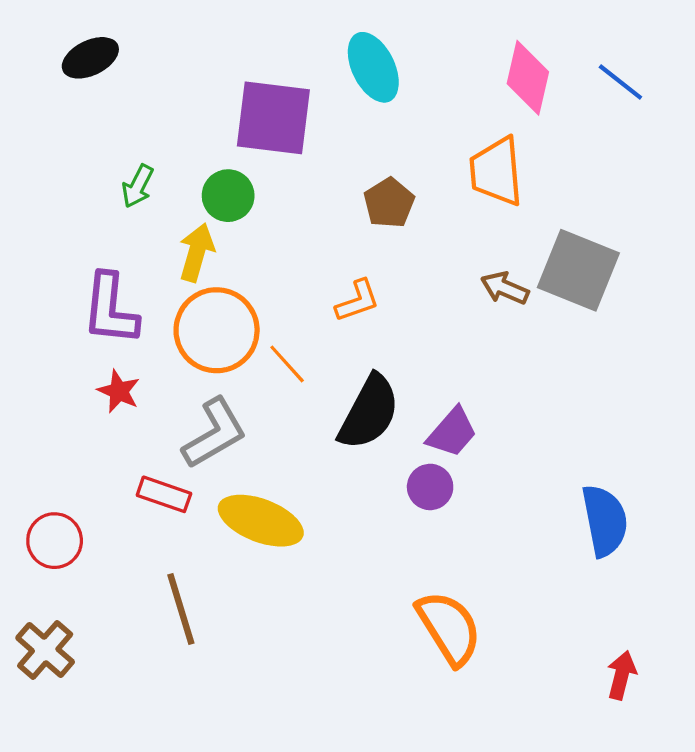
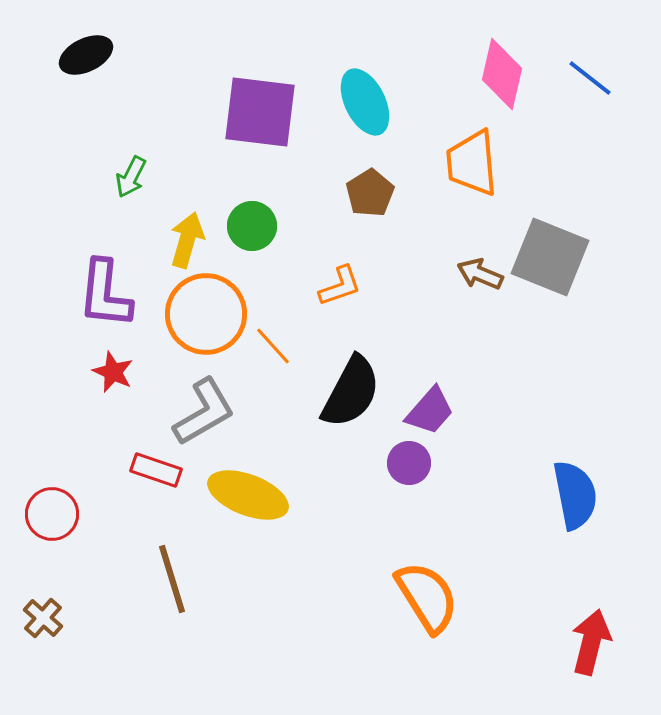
cyan ellipse: (373, 67) -> (365, 102), moved
green circle: (228, 196) -> (252, 226), moved
brown cross: (45, 650) -> (43, 618), size x0.7
red arrow: (621, 675) -> (591, 642), size x1.4

